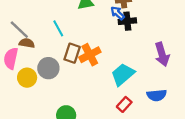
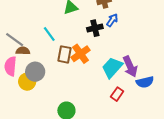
blue arrow: (118, 13) -> (112, 20), moved, turned 88
black cross: (127, 21) -> (95, 28), moved
purple arrow: (162, 54) -> (130, 67), moved
gray circle: (48, 68) -> (35, 72), moved

